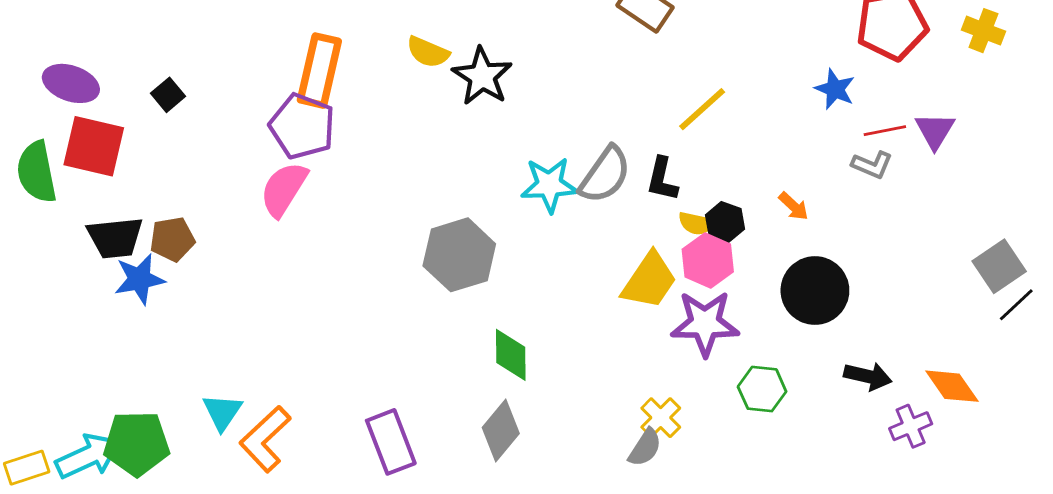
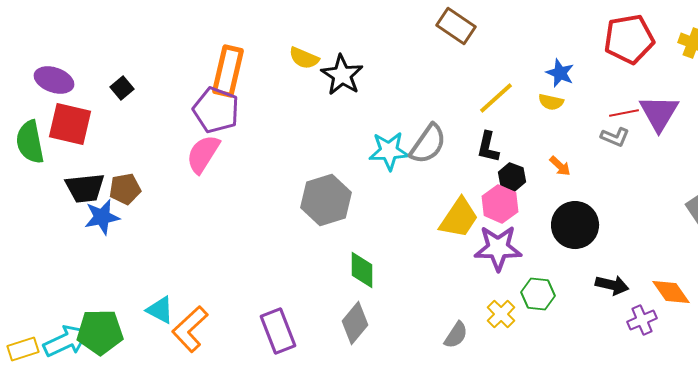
blue star: (835, 89) -> (560, 73), moved
purple triangle: (935, 131) -> (659, 113), size x1.4
black L-shape: (662, 179) -> (488, 147), moved
yellow semicircle: (696, 223) -> (551, 102), moved
cyan triangle: (222, 412) -> (160, 310), turned -36
yellow cross: (661, 418) -> (501, 314), moved

